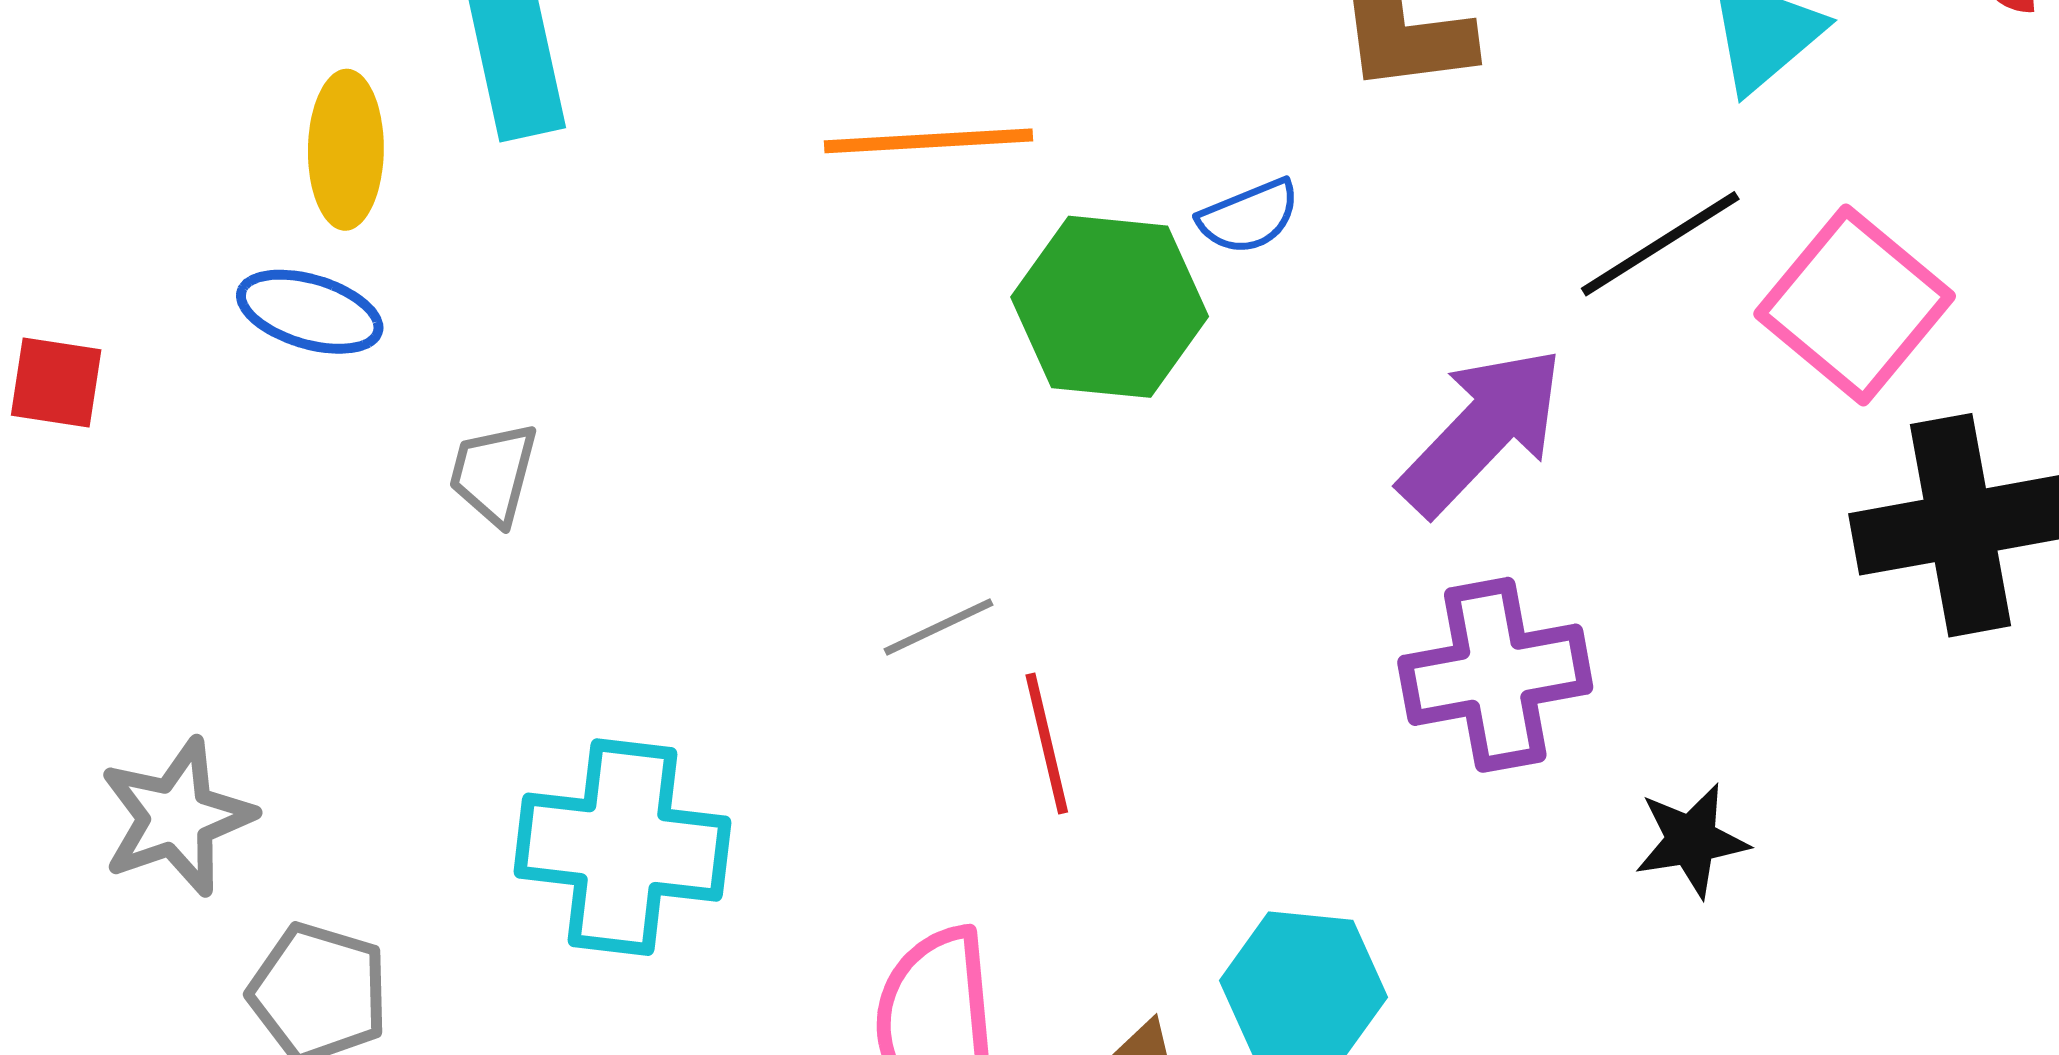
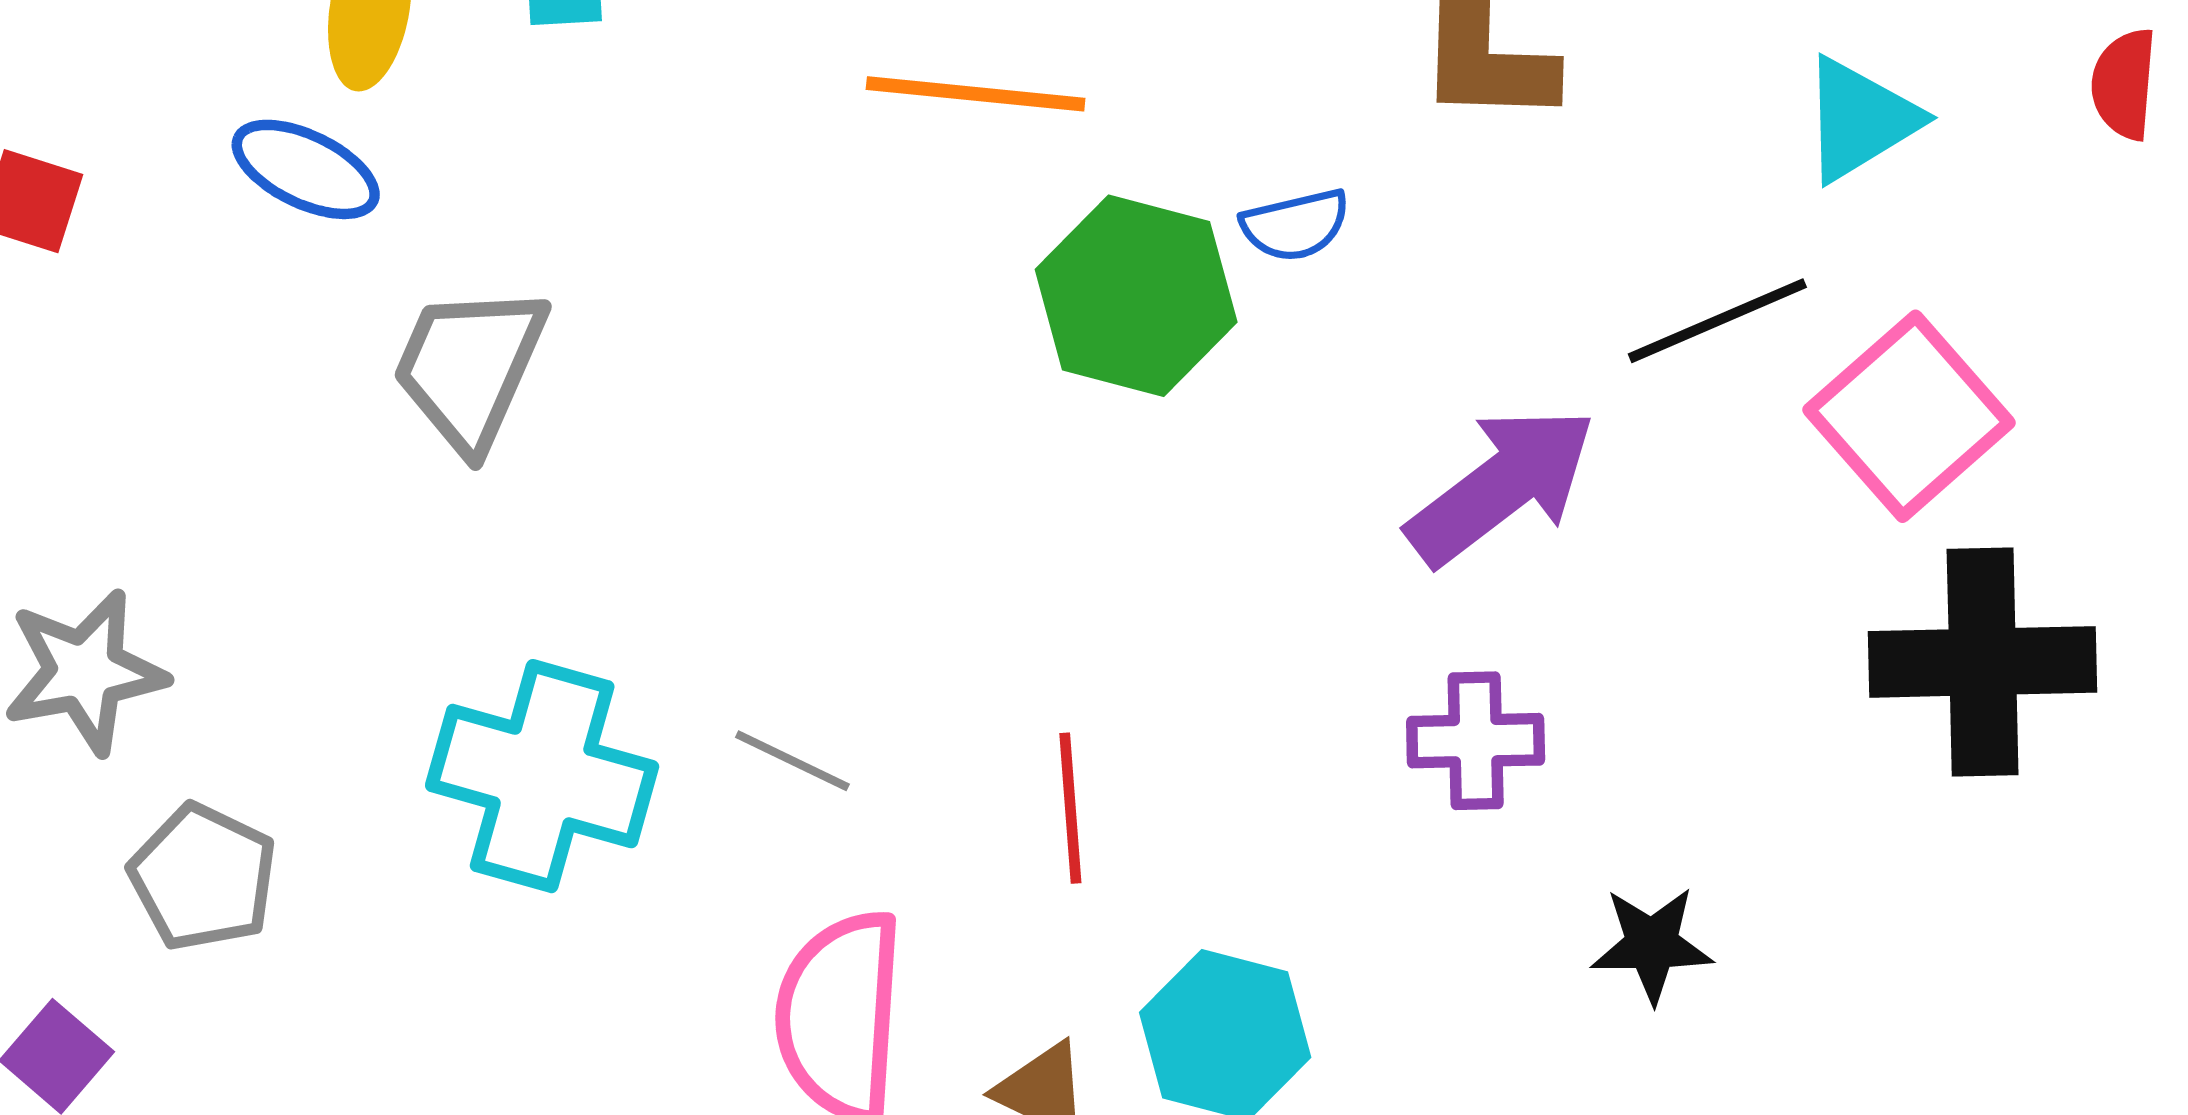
gray trapezoid: (493, 473) -> (470, 367), size x1.6
gray line: (938, 627) -> (792, 761), moved, turned 42
purple cross: (1495, 675) -> (1476, 741), size x0.7
red line: (1047, 743) -> (1070, 808), moved

